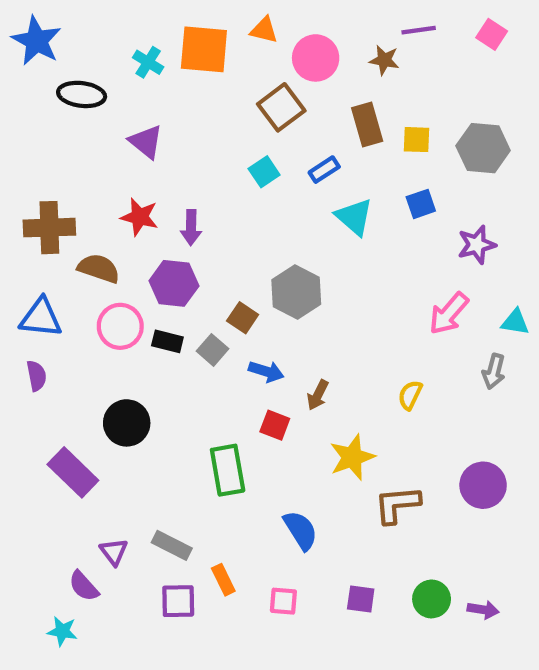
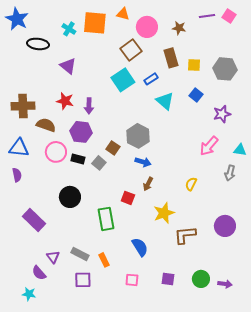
purple line: (419, 30) -> (207, 16), moved
cyan square: (264, 172) -> (123, 80), size x1.6
blue square: (421, 204) -> (196, 95), turned -32
blue arrow: (266, 371) -> (143, 162), moved
black circle: (127, 423) -> (70, 197), moved
orange rectangle: (223, 580) -> (104, 260), moved

